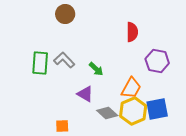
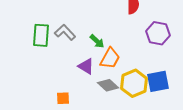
orange trapezoid: (131, 88) -> (110, 58), moved

